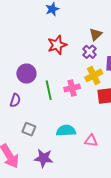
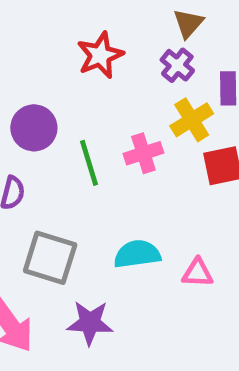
gray square: (29, 129) -> (50, 258), size x1.6

